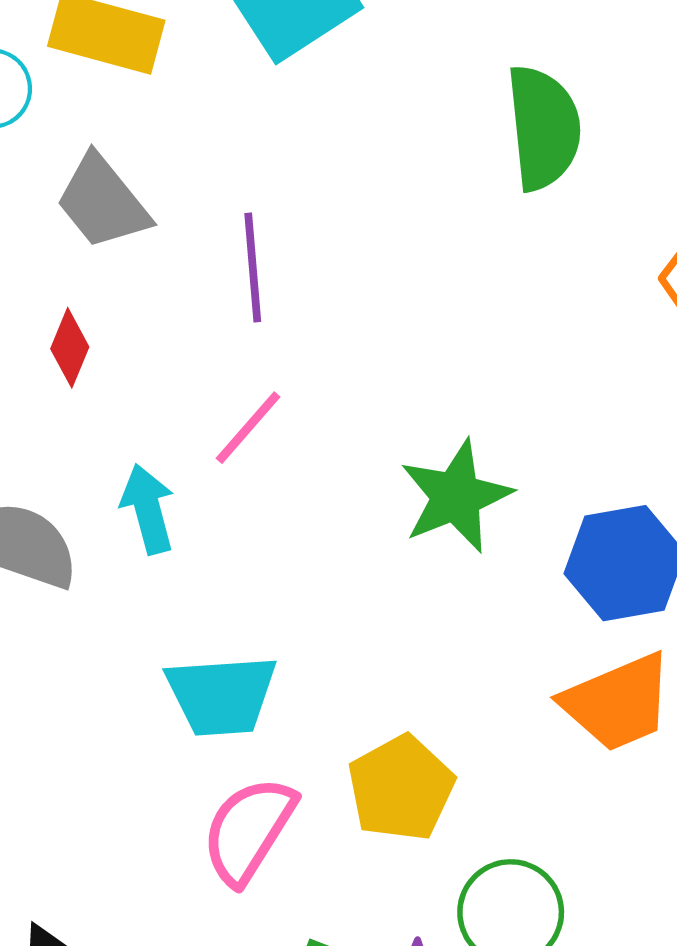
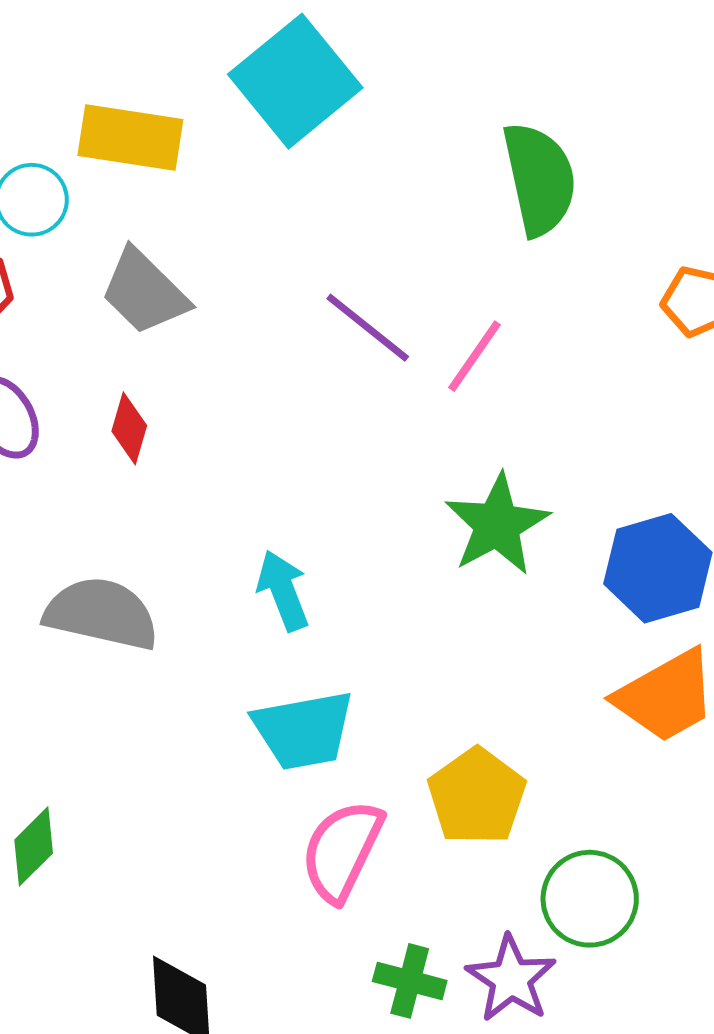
purple line: (253, 268) -> (368, 328), moved, turned -40
pink line: (248, 428) -> (474, 356), moved
cyan arrow: (148, 509) -> (283, 591), moved

